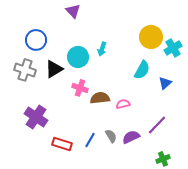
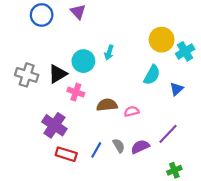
blue circle: (36, 40) -> (42, 15), moved
pink cross: (80, 88) -> (76, 92), moved
purple cross: (36, 117) -> (54, 125), moved

